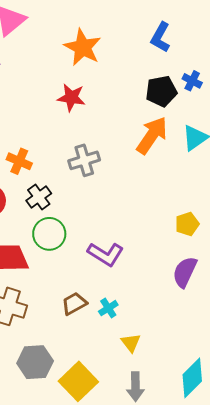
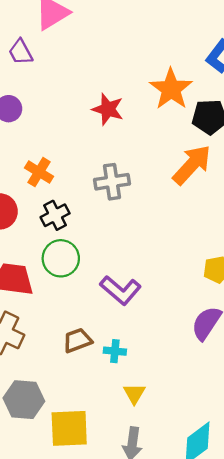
orange star: (83, 47) -> (171, 89), moved
cyan cross: (108, 308) -> (115, 351), turned 30
yellow square: (78, 381) -> (69, 428), turned 33

